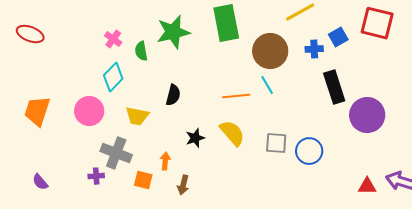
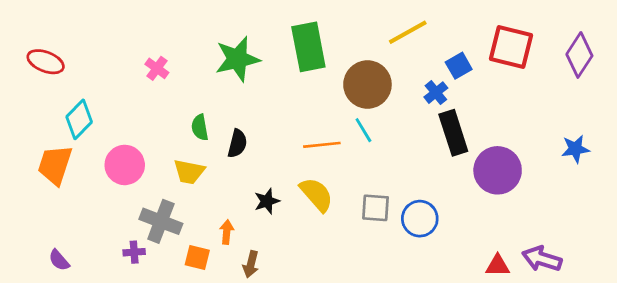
blue cross: (314, 49) -> (436, 93), moved, turned -36
green semicircle: (141, 51) -> (200, 127), moved
cyan diamond: (113, 77) -> (79, 119), moved

